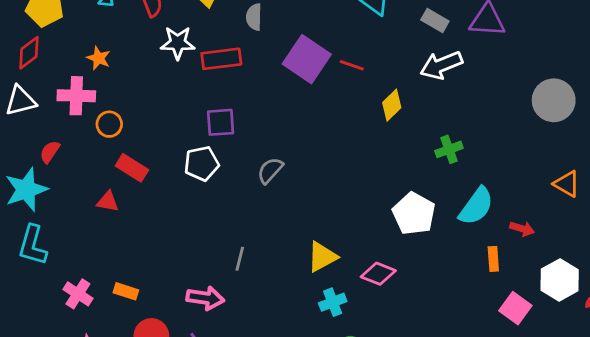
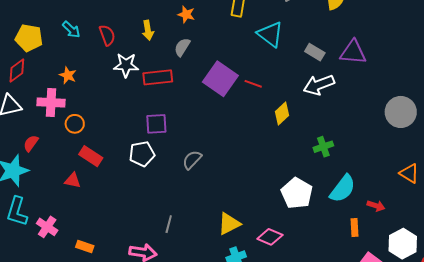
gray semicircle: (254, 17) -> (182, 47), turned 30
pink cross: (78, 294) -> (47, 227), moved

